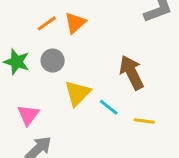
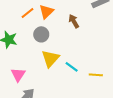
gray circle: (53, 61) -> (41, 34), moved
brown arrow: (132, 72) -> (74, 21), moved, size x0.6

